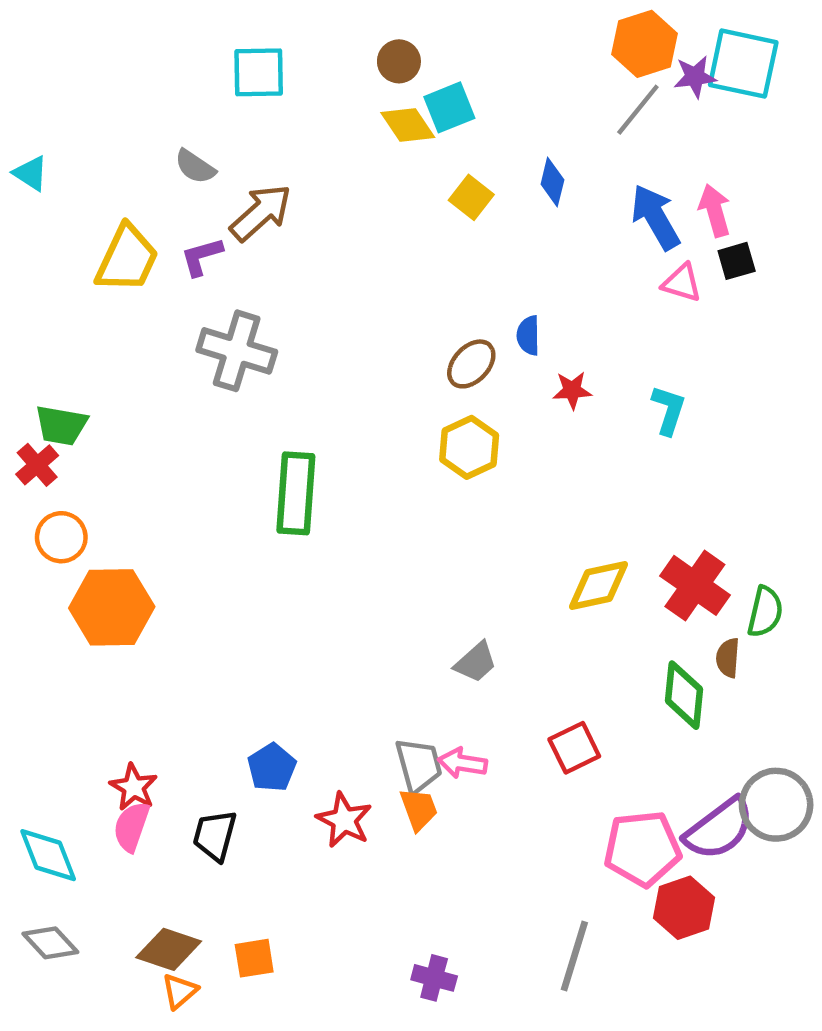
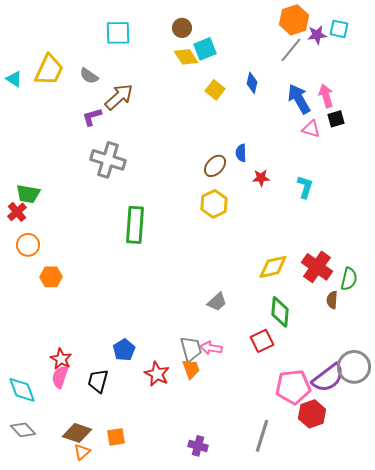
cyan square: (743, 64) -> (339, 29), size x0.6
yellow trapezoid: (127, 259) -> (49, 70), moved
orange hexagon: (112, 607) -> (51, 277), size x0.6
green diamond: (684, 695) -> (280, 312), moved

